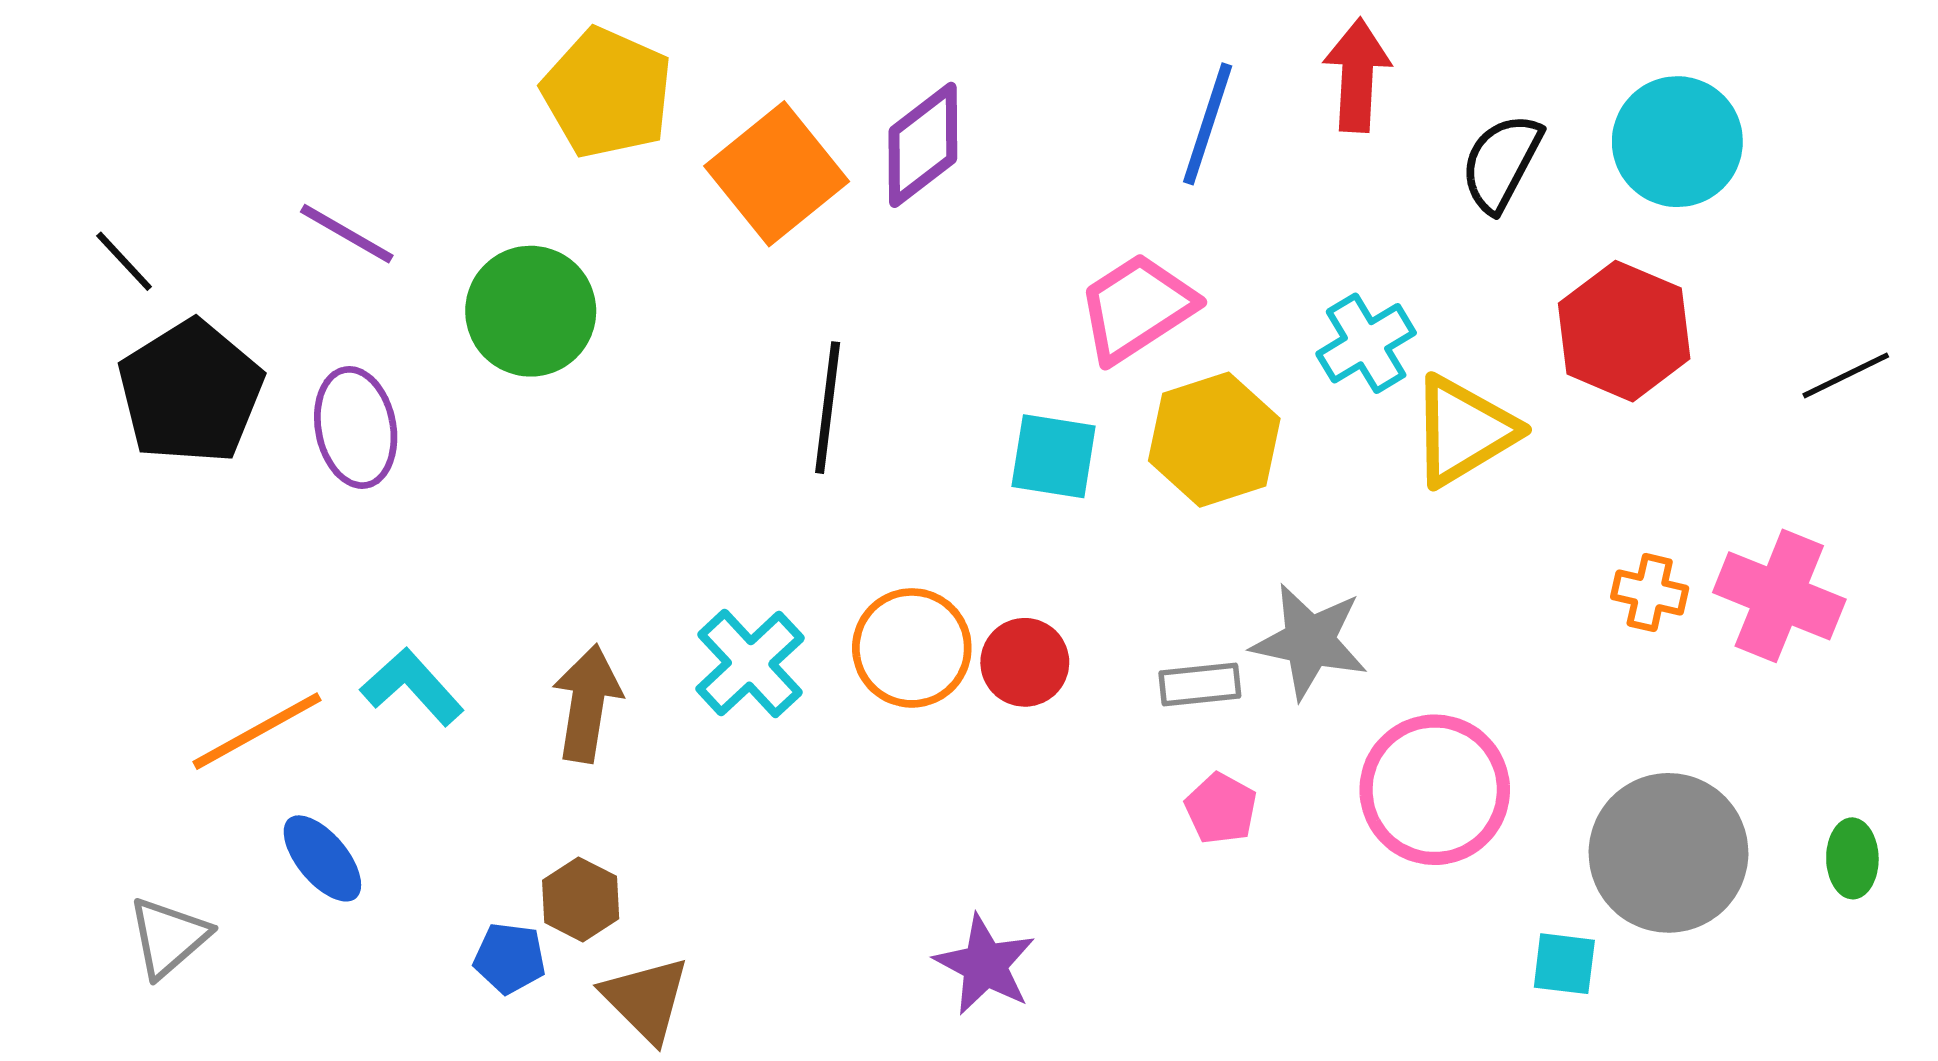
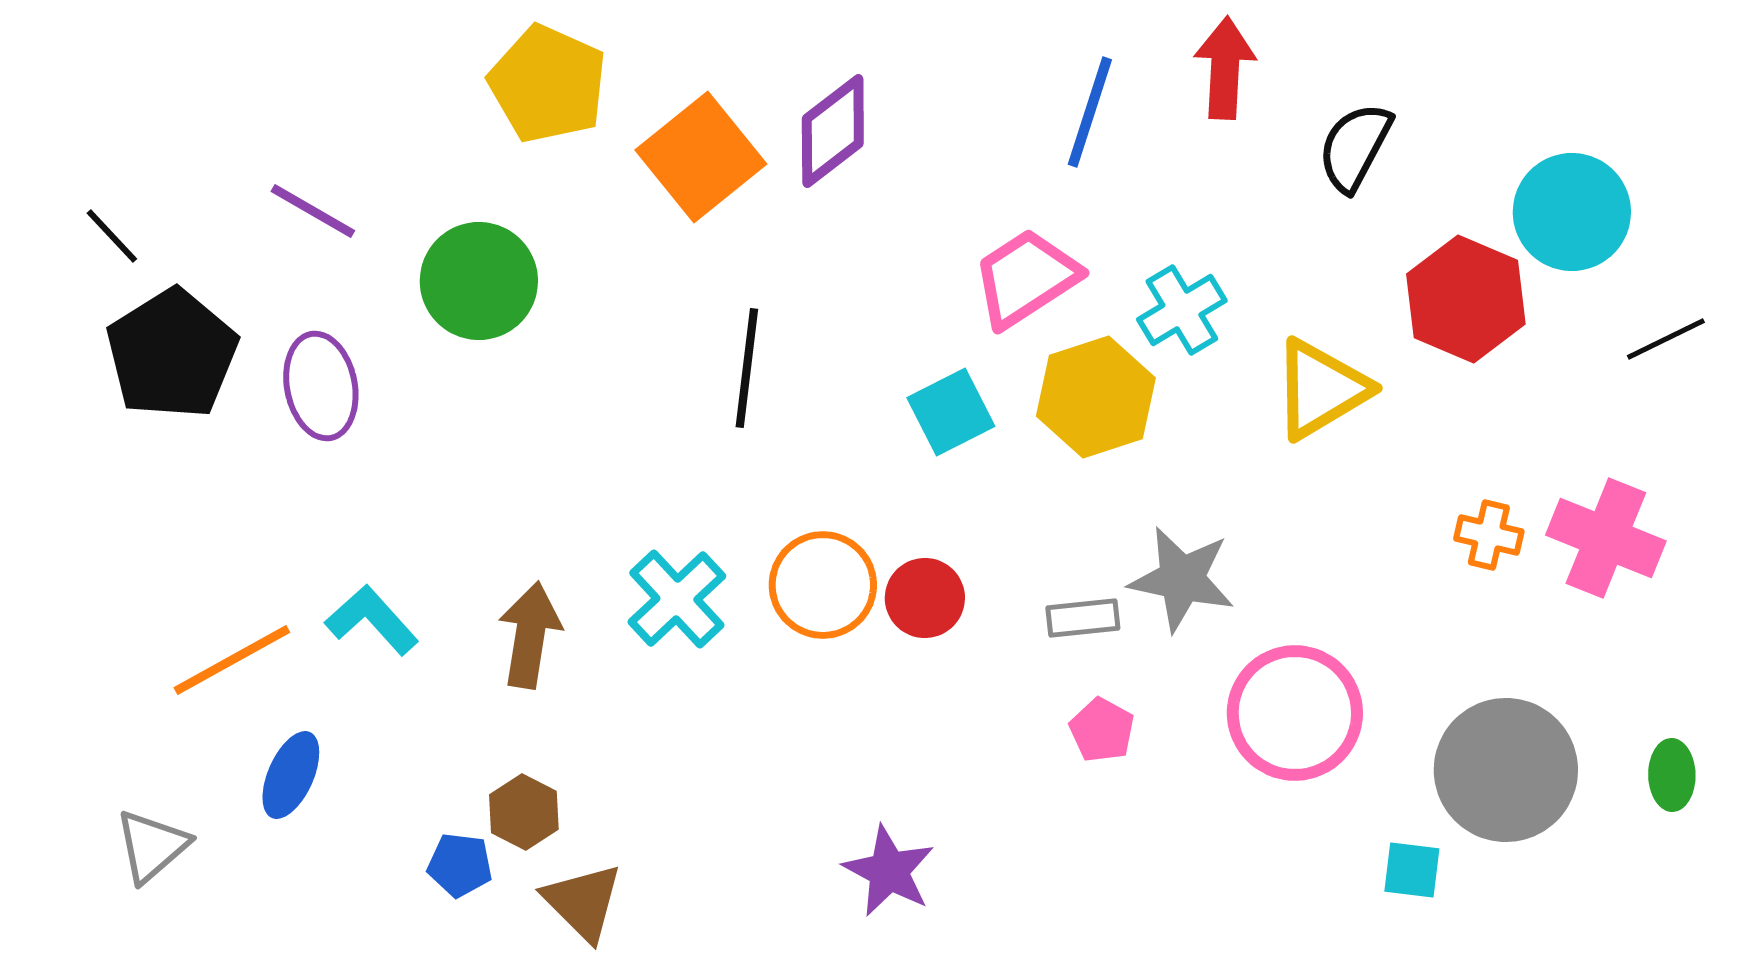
cyan circle: (1677, 142) -> (1572, 212), moved
cyan cross: (1366, 343) -> (1182, 310), moved
cyan square: (1054, 456) -> (951, 412), turned -36
blue ellipse: (322, 858) -> (291, 775), turned 64

